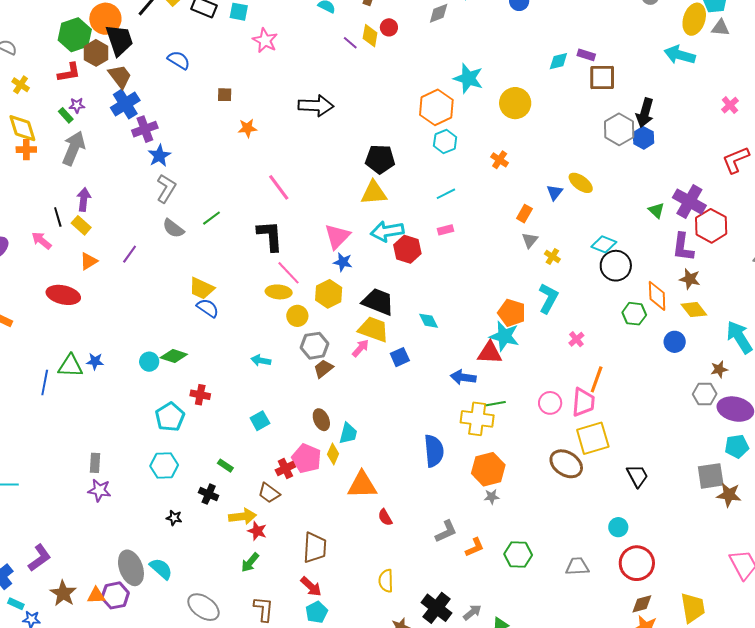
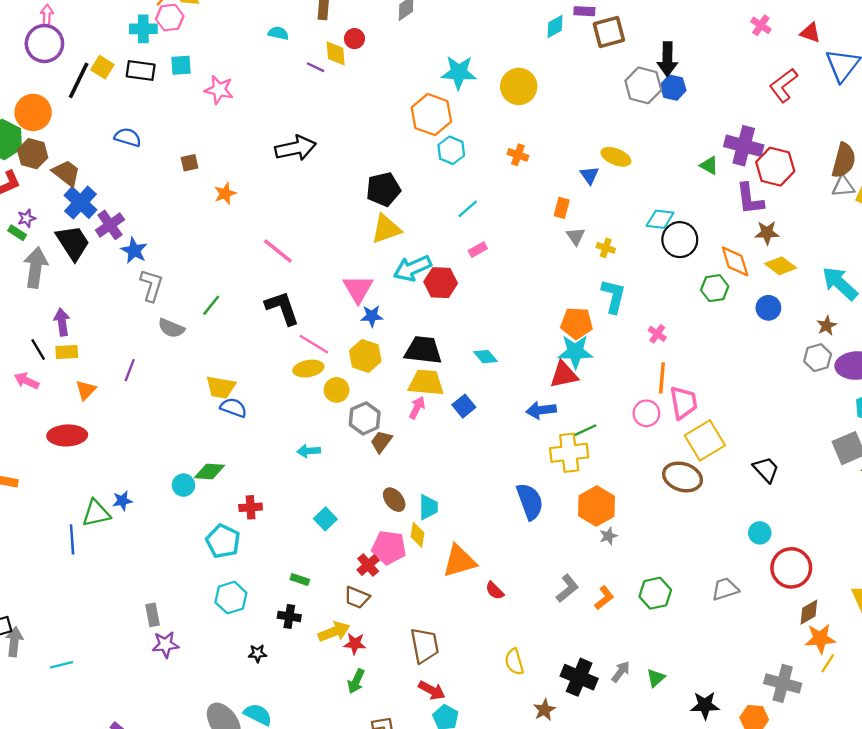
black trapezoid: (119, 40) -> (73, 243), moved
yellow rectangle: (81, 225) -> (67, 352), turned -30
orange line: (597, 379) -> (662, 378), moved

